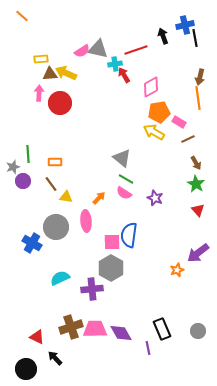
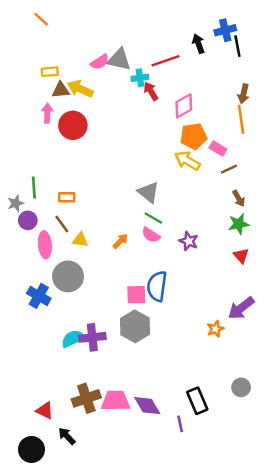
orange line: (22, 16) -> (41, 19), moved
green star: (196, 184) -> (239, 224), turned 30
pink ellipse: (86, 221) -> (45, 245), moved
purple cross: (92, 289) -> (92, 337), moved
gray circle: (198, 331) -> (241, 387), moved

